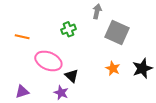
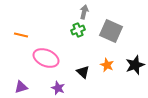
gray arrow: (97, 11) -> (84, 12), moved
green cross: (69, 29) -> (78, 30), moved
black triangle: (72, 76) -> (83, 72), moved

